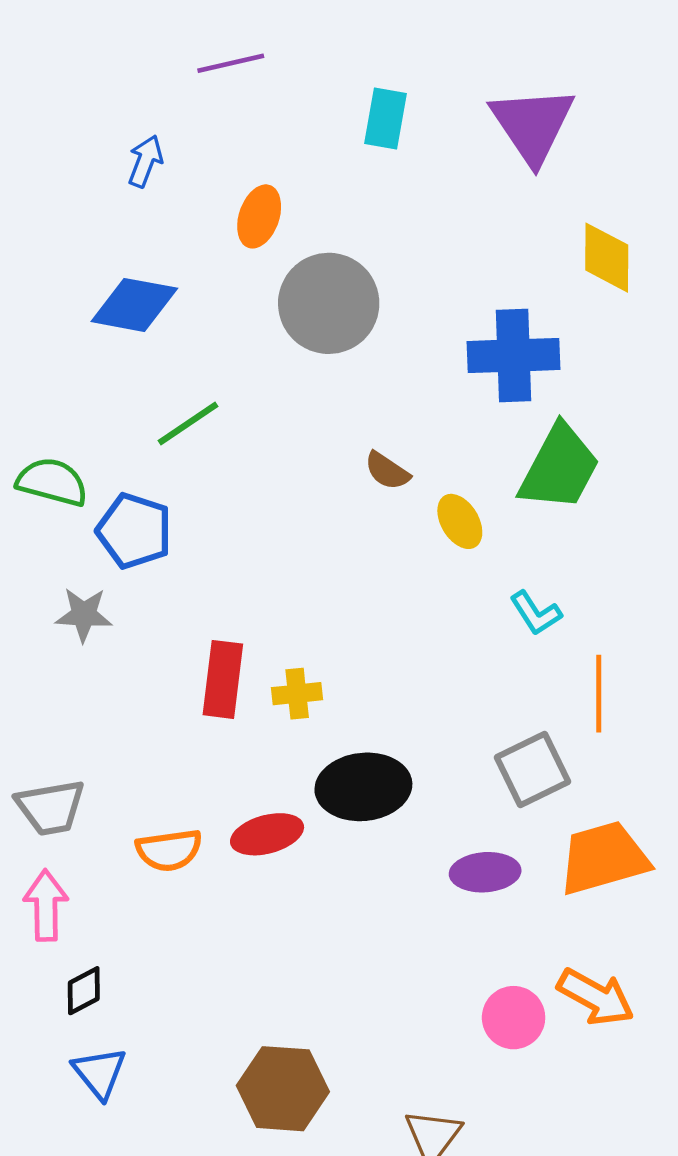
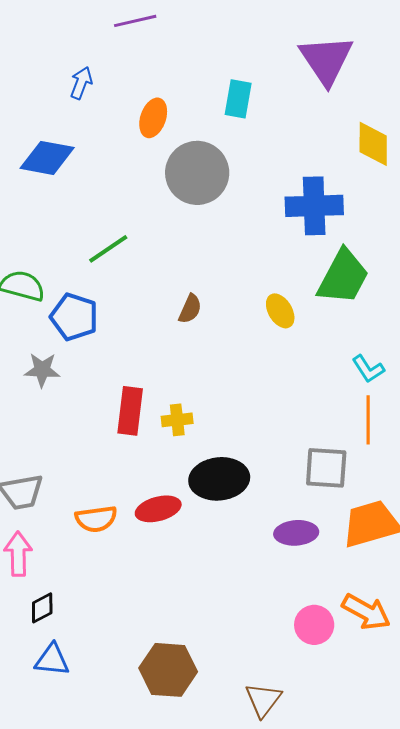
cyan rectangle: (386, 119) -> (238, 99), moved
blue diamond: (134, 305) -> (47, 158), moved
brown semicircle: (387, 471) -> (190, 309), moved, turned -100
cyan L-shape: (536, 613) -> (368, 369), moved
gray square: (532, 770) -> (326, 468), turned 30
blue triangle: (100, 1073) -> (52, 660), turned -45

